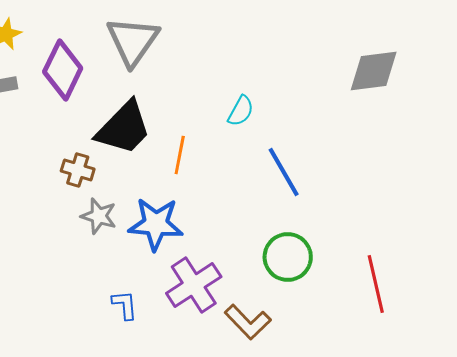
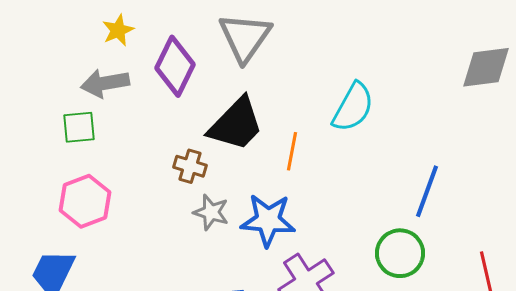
cyan semicircle: (241, 111) -> (353, 107), size x1.6
blue line: (284, 172) -> (427, 191), moved, turned 50

